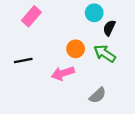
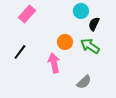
black line: (23, 60) -> (20, 52), turned -42
pink arrow: (63, 73) -> (54, 63), turned 96

